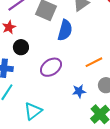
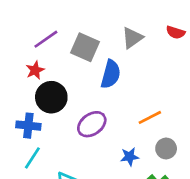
black circle: (21, 47) -> (51, 97), size x1.5

